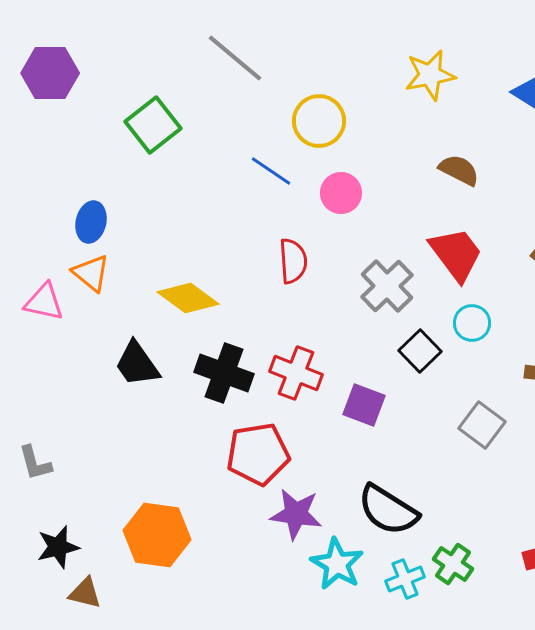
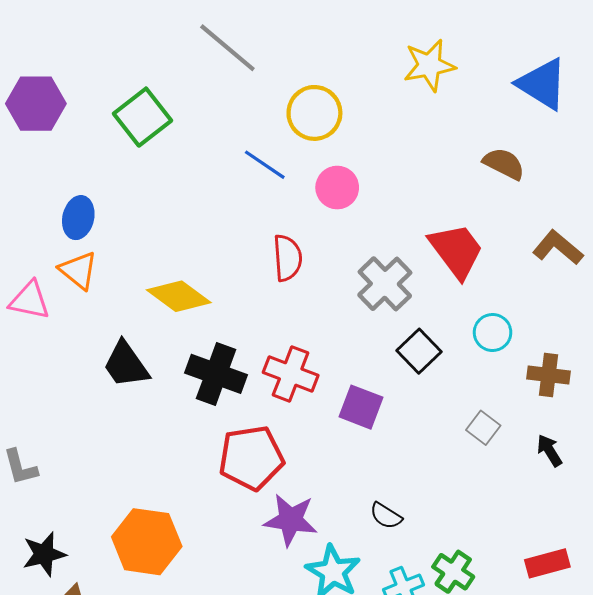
purple hexagon: (50, 73) -> (36, 104), moved
brown semicircle: (459, 170) -> (504, 164), moved
cyan circle: (472, 323) -> (493, 332), moved
gray square: (482, 425) -> (483, 428), size x0.7
black semicircle: (388, 510) -> (386, 516), size x0.5

